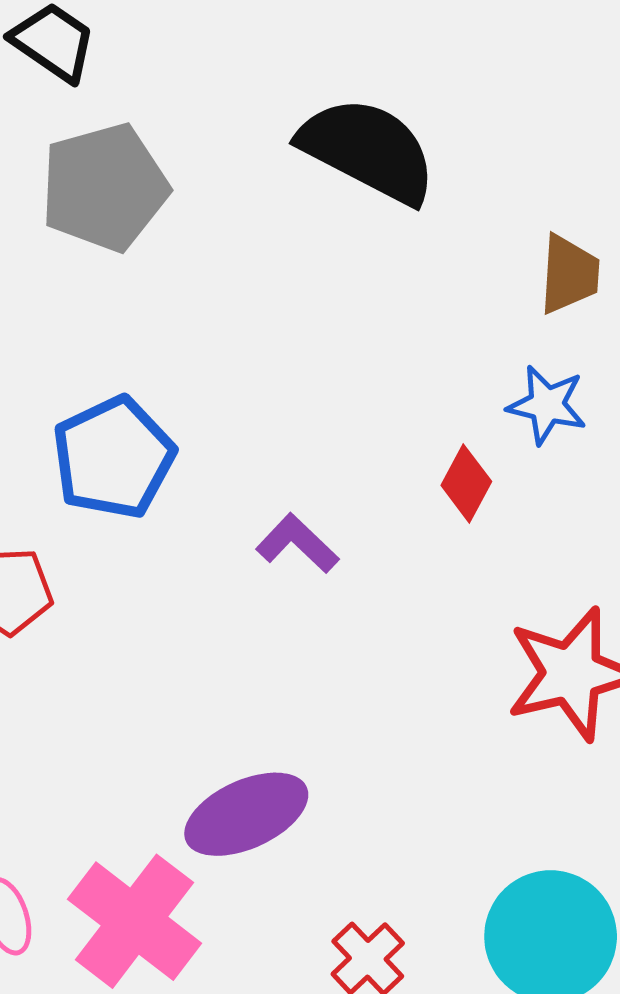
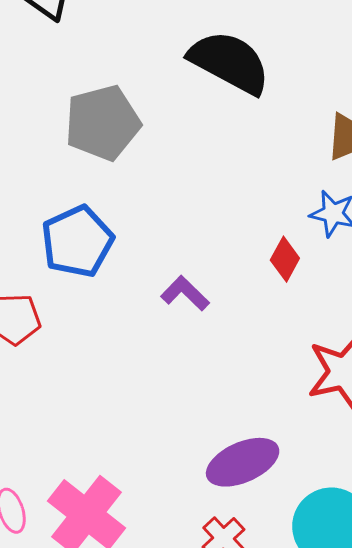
gray pentagon: (104, 187) -> (103, 123), moved
purple ellipse: (246, 814) -> (243, 462), moved

